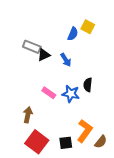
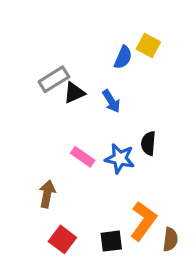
gray rectangle: (32, 47) -> (54, 79), turned -54
red square: (37, 142) -> (62, 239), size x0.7
brown semicircle: (101, 142) -> (170, 239), turned -32

